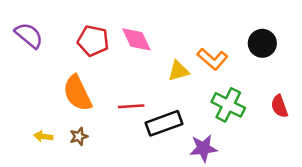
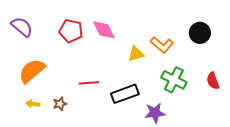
orange semicircle: (77, 93) -> (32, 71), moved, turned 76
red line: (131, 106) -> (89, 83), moved

